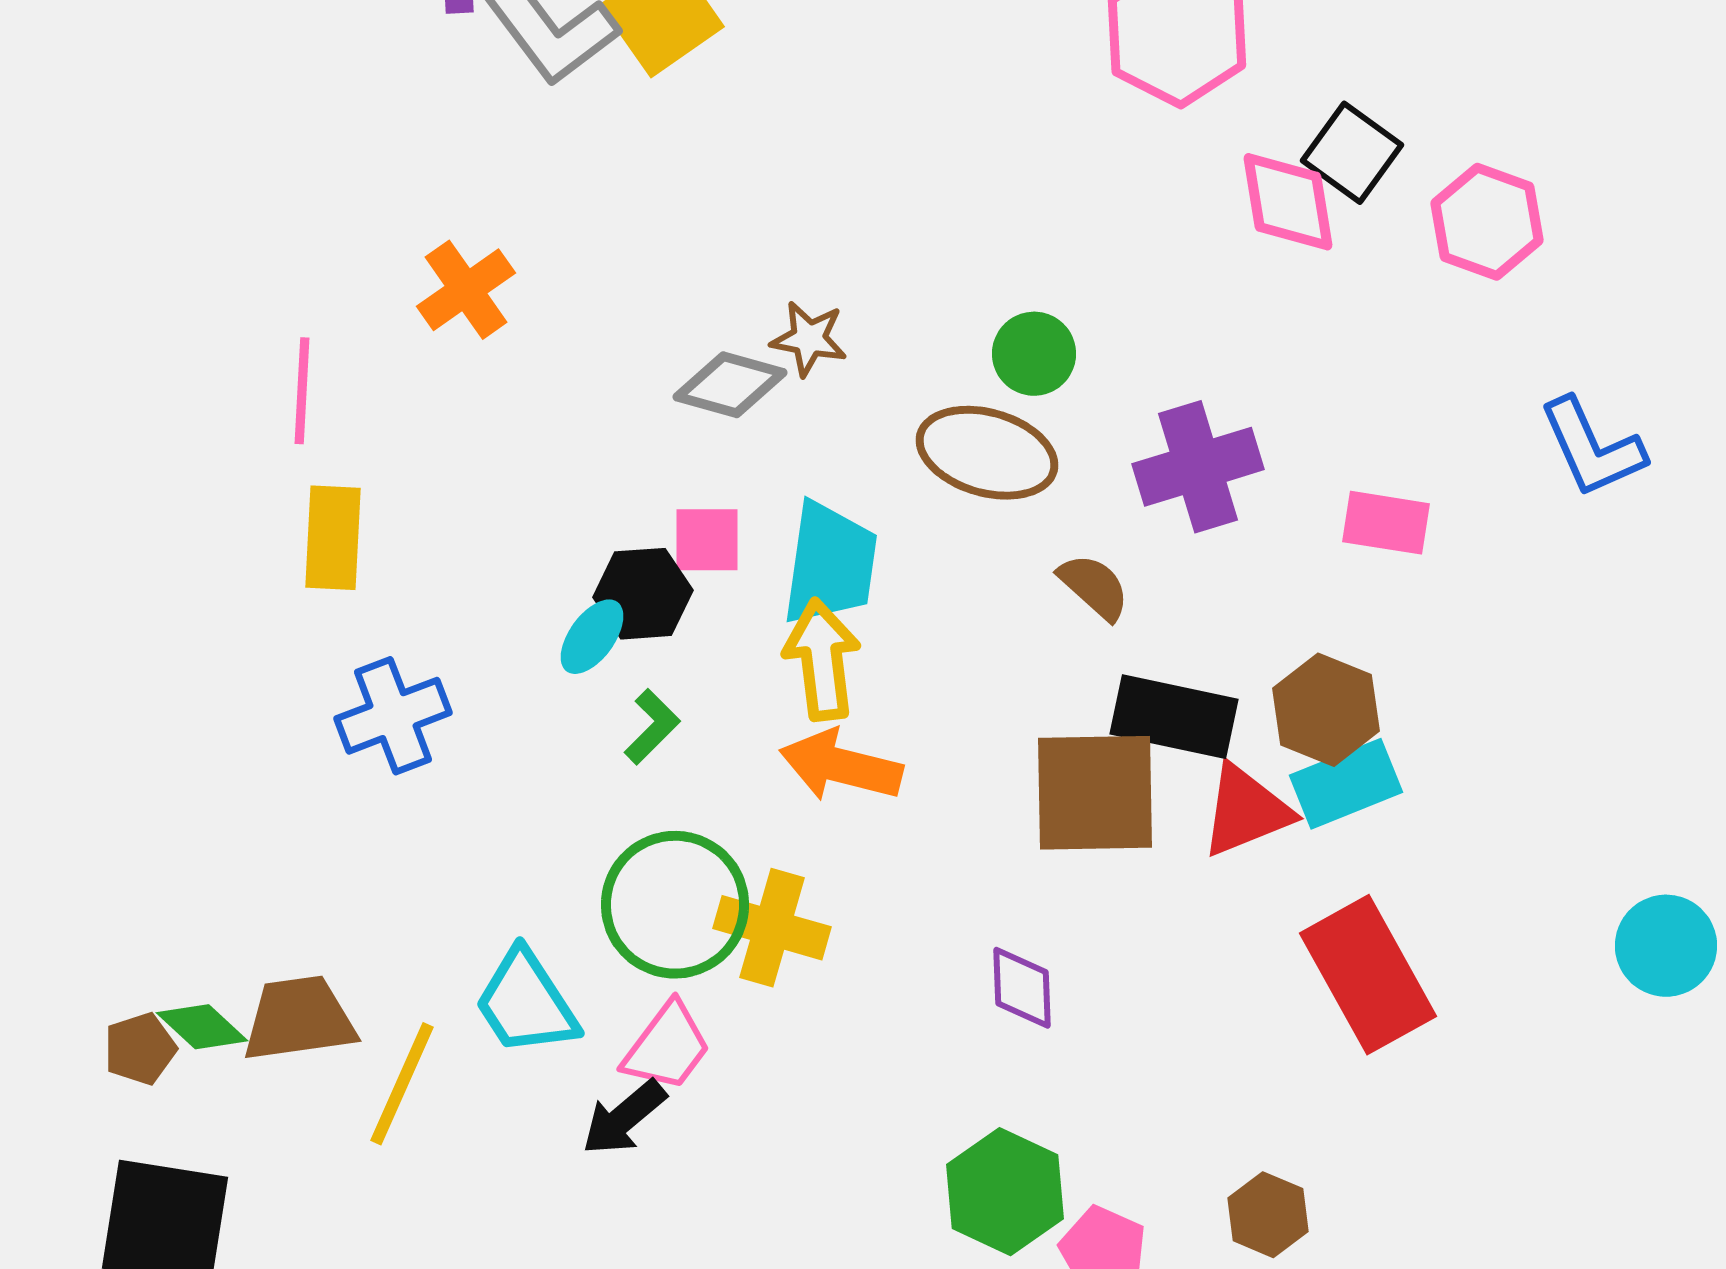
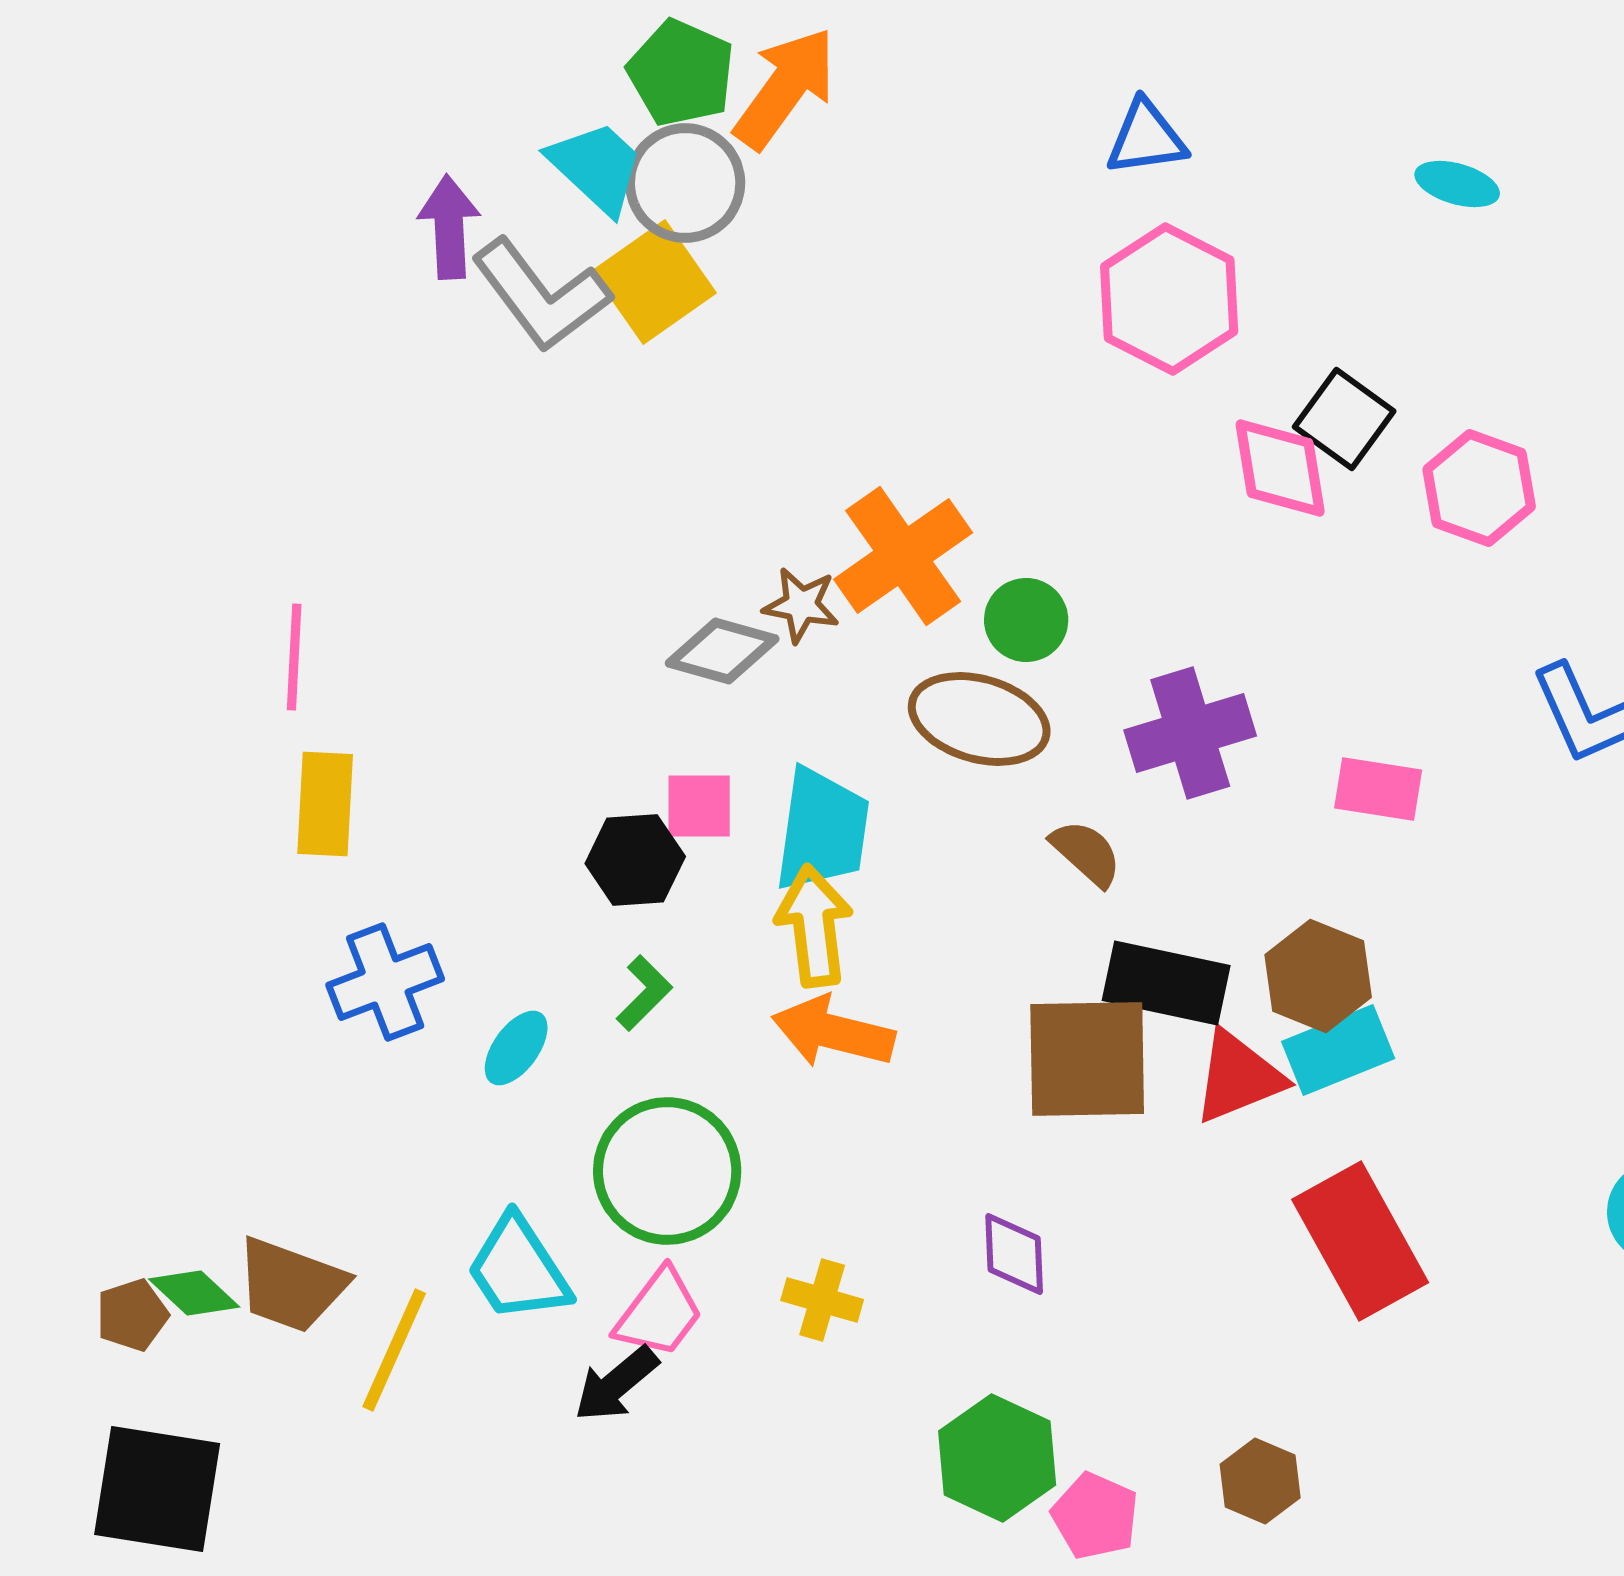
orange cross: (466, 290) -> (903, 556), moved, size x1.4
cyan ellipse: (592, 637) -> (516, 1048), moved
yellow cross: (772, 928) -> (822, 1300), moved, size x0.7
brown trapezoid: (299, 1019) -> (291, 1285), turned -152

